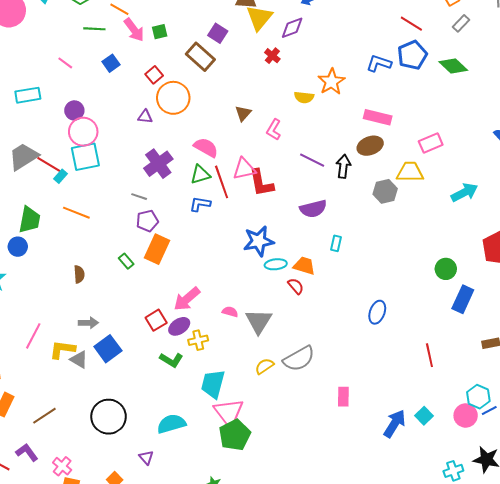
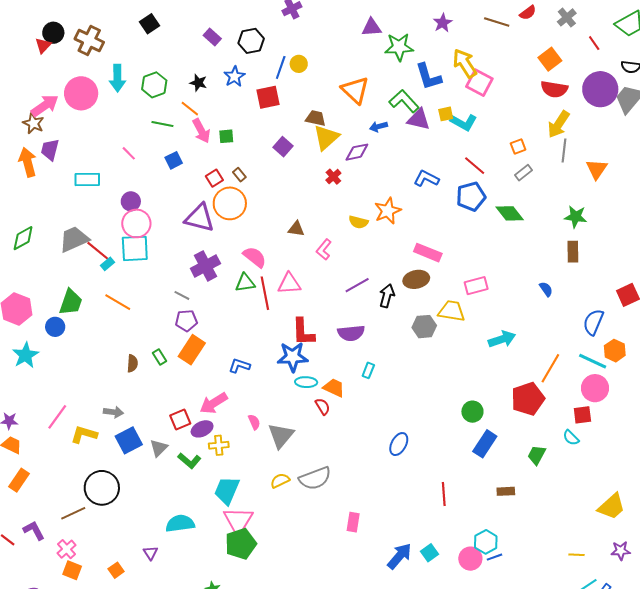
brown rectangle: (200, 57) -> (239, 175), moved, size x0.5
blue L-shape: (379, 63) -> (426, 179), moved
brown triangle: (243, 113) -> (296, 229), turned 48
purple triangle: (145, 117) -> (199, 218), size x2.0
purple line: (312, 160) -> (357, 285), turned -65
red L-shape: (261, 183) -> (303, 332), moved
blue L-shape: (200, 204) -> (239, 366), moved
brown semicircle: (79, 274) -> (132, 363), moved
pink semicircle: (230, 312) -> (254, 422), turned 42
gray triangle: (79, 360) -> (159, 448), moved, turned 36
brown line: (44, 416) -> (73, 513), moved
black circle: (109, 417) -> (102, 488), moved

